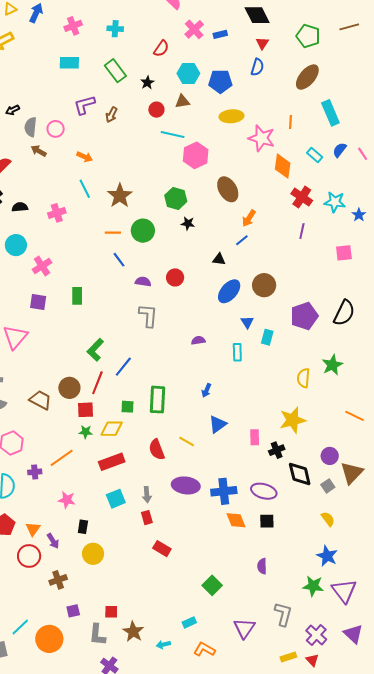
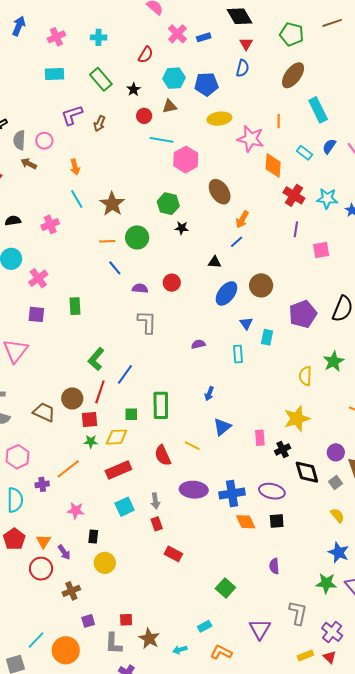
orange arrow: (85, 157) -> (75, 167), turned 56
pink square: (344, 253) -> (321, 250), moved

